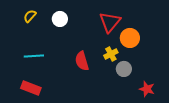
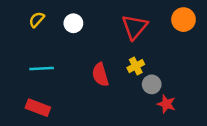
orange circle: (130, 38) -> (183, 20), moved
red star: (147, 89) -> (166, 104), moved

